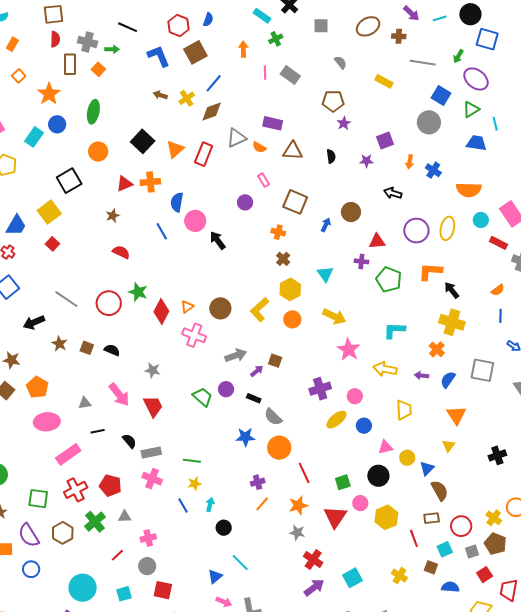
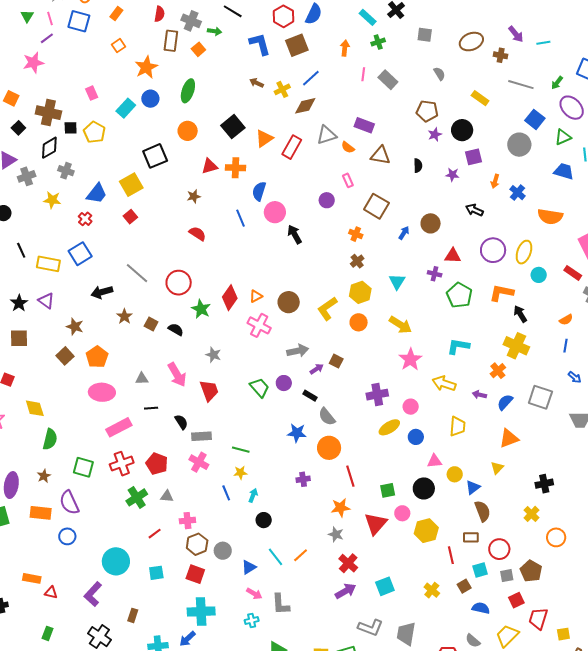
black circle: (470, 14) -> (462, 130), moved
blue semicircle: (208, 20) -> (314, 14), size x1.5
cyan circle: (481, 220) -> (539, 275), moved
green star: (138, 292) -> (201, 309), moved
orange triangle: (456, 415) -> (509, 438), turned 35
orange line: (262, 504) -> (301, 555), moved
yellow cross: (494, 518) -> (531, 514), moved
brown hexagon: (63, 533) -> (197, 544), moved
gray circle: (147, 566) -> (223, 551), moved
brown square: (431, 567) -> (464, 586), turned 32

